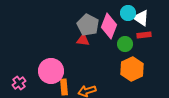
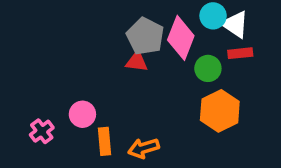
pink circle: (51, 71) -> (82, 114), size x0.6
pink cross: (19, 83) -> (42, 131), moved

